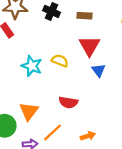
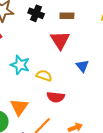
red triangle: (89, 46) -> (60, 40), moved
yellow semicircle: (60, 61) -> (44, 76), moved

